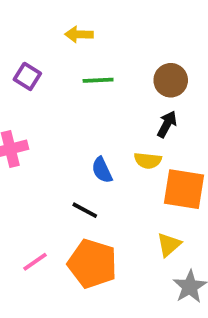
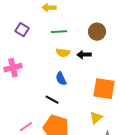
black arrow: (167, 124) -> (84, 55), moved, turned -120
yellow semicircle: (148, 160) -> (63, 53), moved

